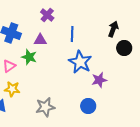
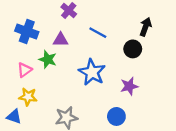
blue line: (72, 34) -> (98, 33), turned -63
black circle: (124, 48) -> (133, 49), moved
blue star: (80, 62) -> (92, 72), moved

